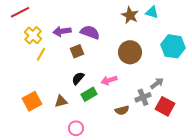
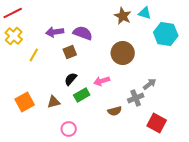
yellow cross: (33, 35) -> (14, 36), moved
cyan hexagon: (173, 46) -> (166, 34), moved
red square: (165, 106) -> (157, 123), moved

